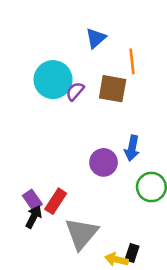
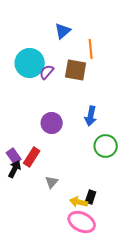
purple circle: (104, 162) -> (52, 123), moved
gray triangle: (82, 234) -> (52, 182), size x0.5

